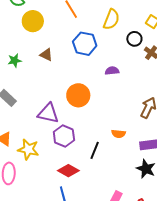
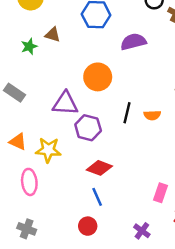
green star: (15, 60) -> (29, 46), moved
purple semicircle: (112, 71) -> (133, 42), size x1.5
black line: (95, 150) -> (127, 113), moved

